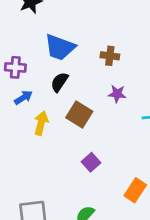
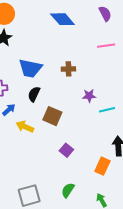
purple star: (117, 94) -> (89, 96), moved
yellow arrow: (41, 123) -> (25, 127), turned -72

